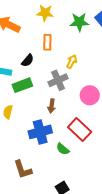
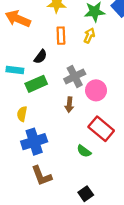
yellow arrow: (72, 62) -> (89, 36), moved
pink circle: (90, 95) -> (96, 90), moved
blue cross: (40, 132) -> (34, 142), moved

